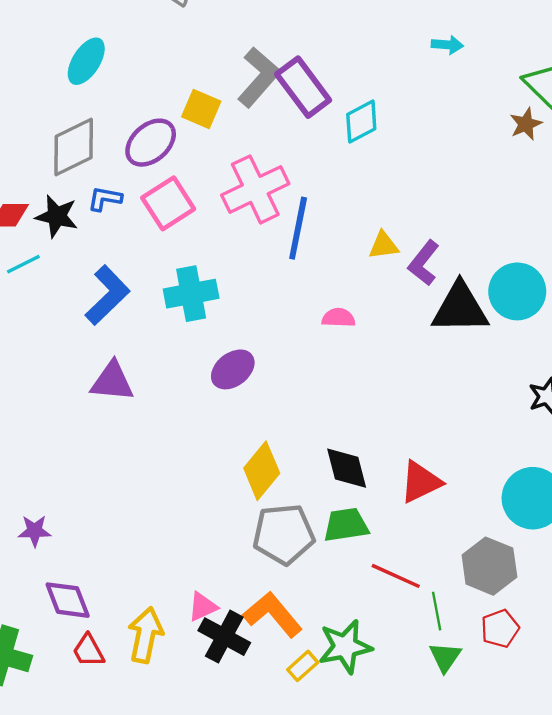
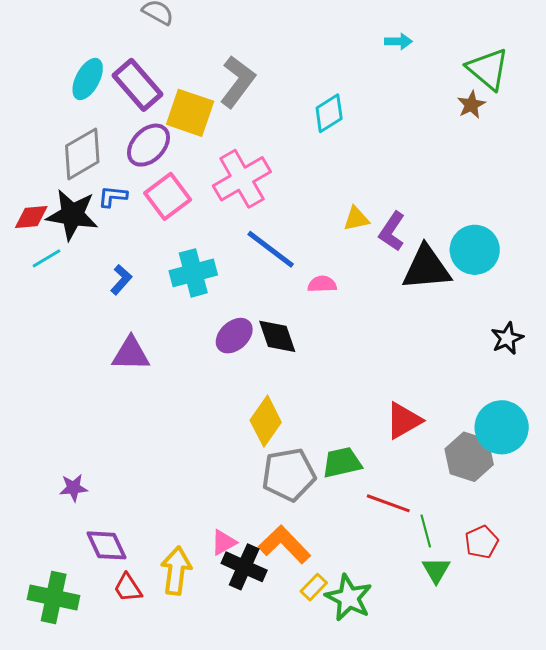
purple rectangle: (303, 87) -> (138, 85), moved
yellow square: (201, 109) -> (190, 113), size x1.4
black star: (57, 216) -> (72, 215), size x1.4
blue line: (298, 228) -> (271, 249), moved, turned -60
blue L-shape: (107, 295) -> (121, 280), size x0.6
black diamond: (347, 468) -> (277, 336), moved
gray hexagon: (489, 566) -> (469, 457), moved
green star: (345, 647) -> (349, 598), moved, turned -30

